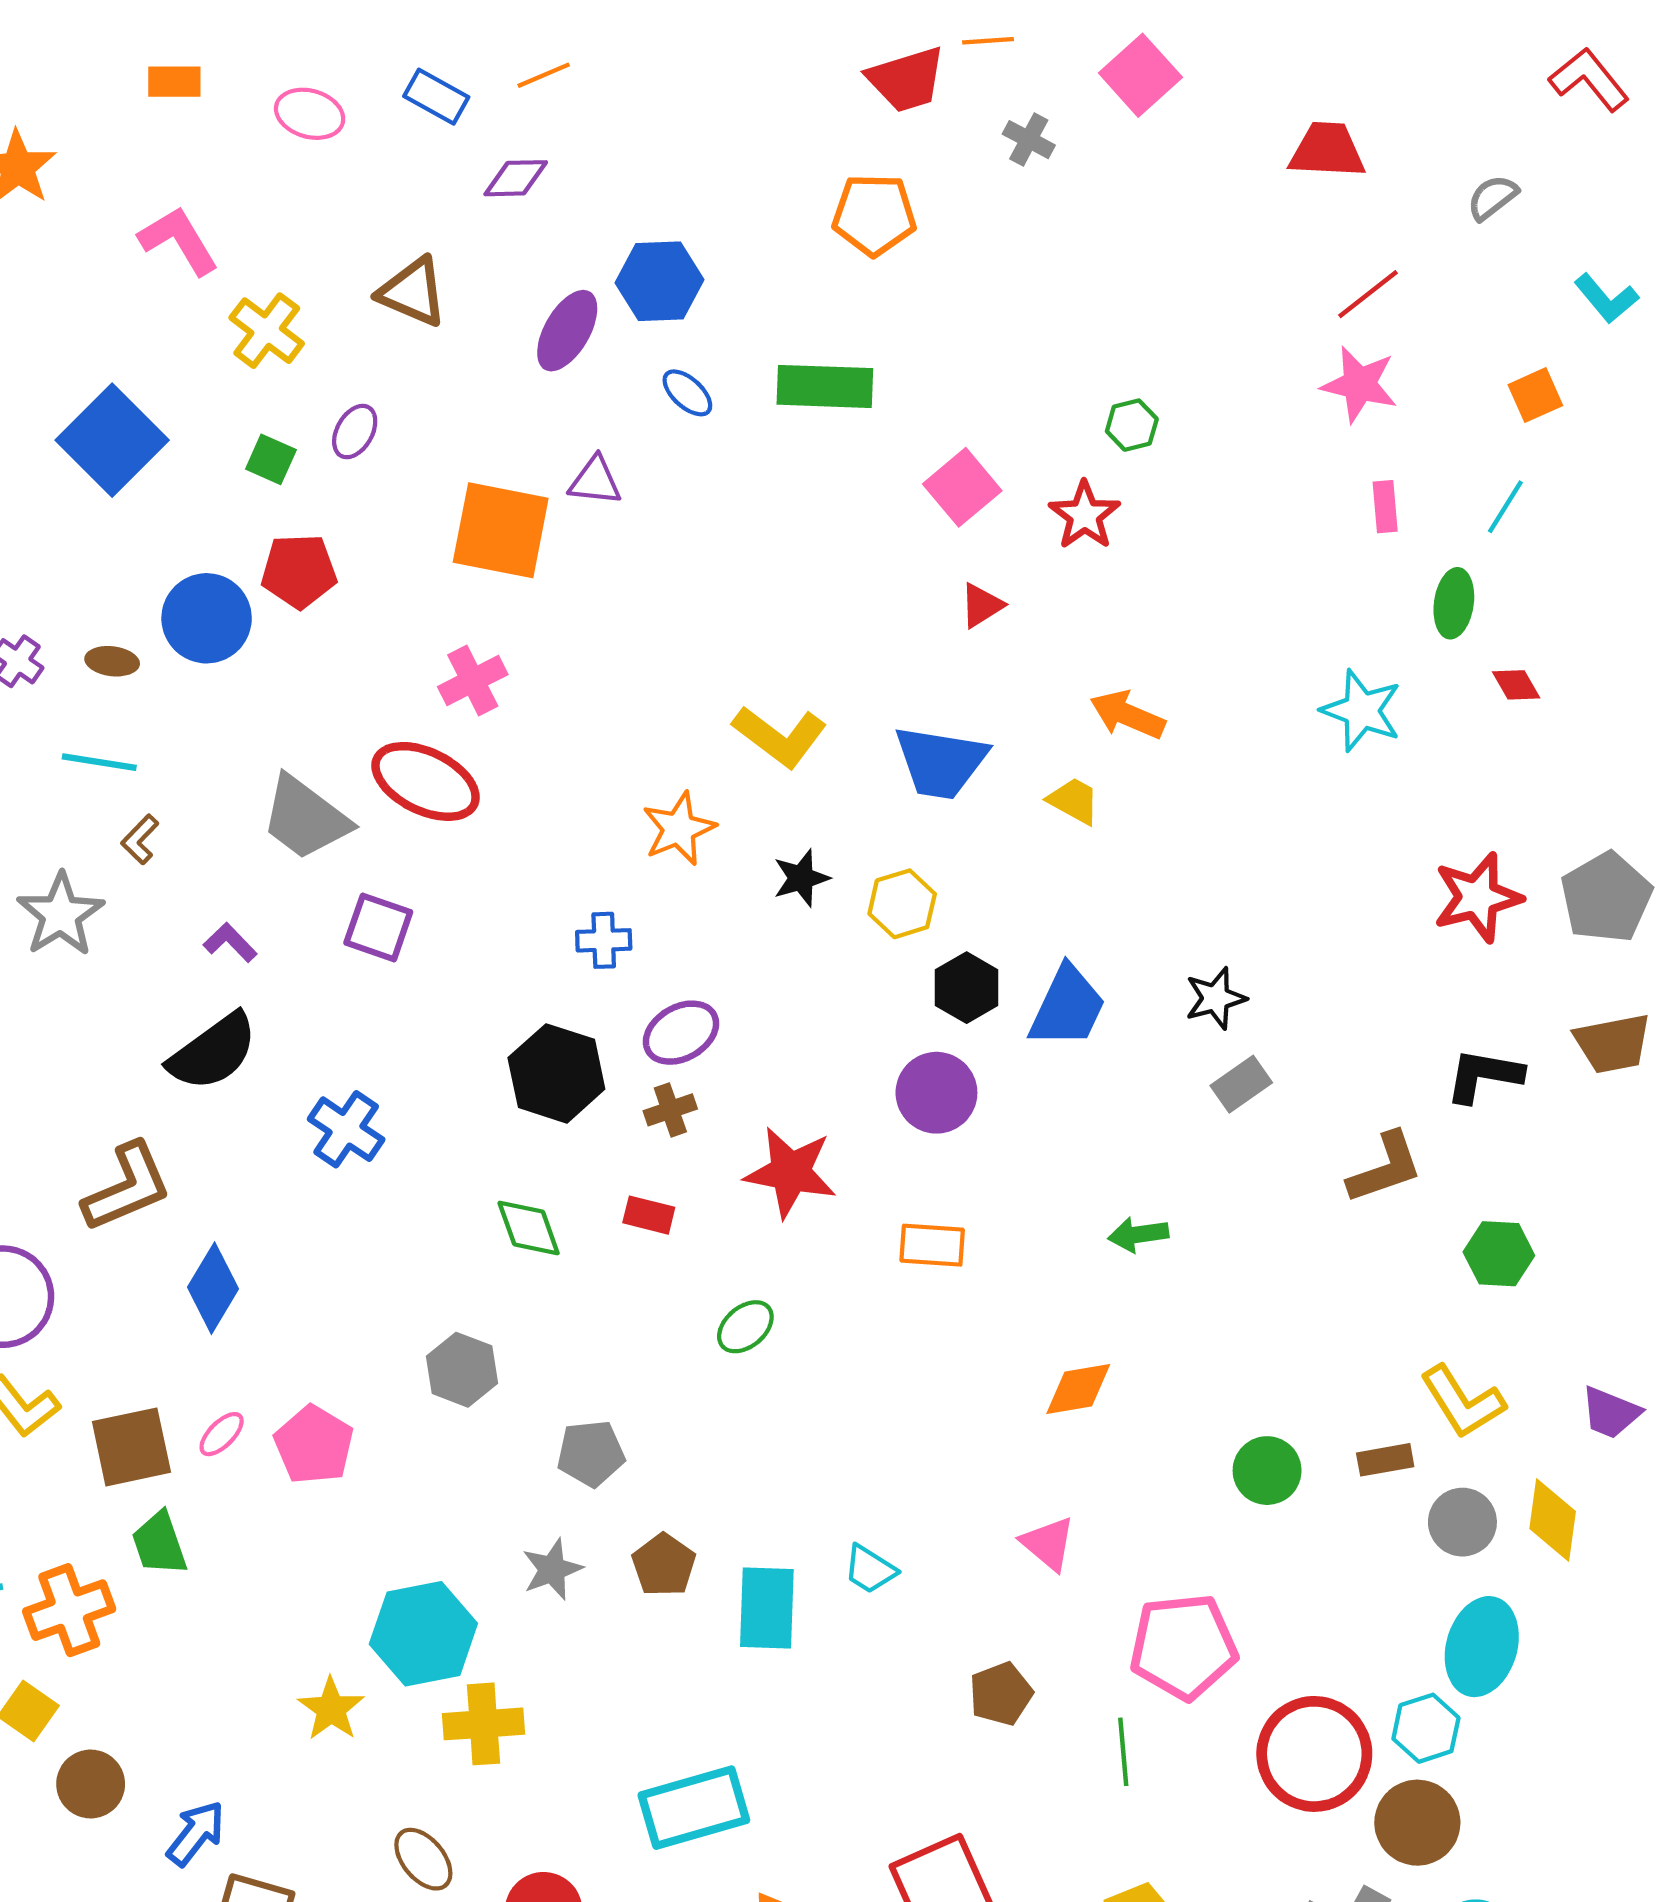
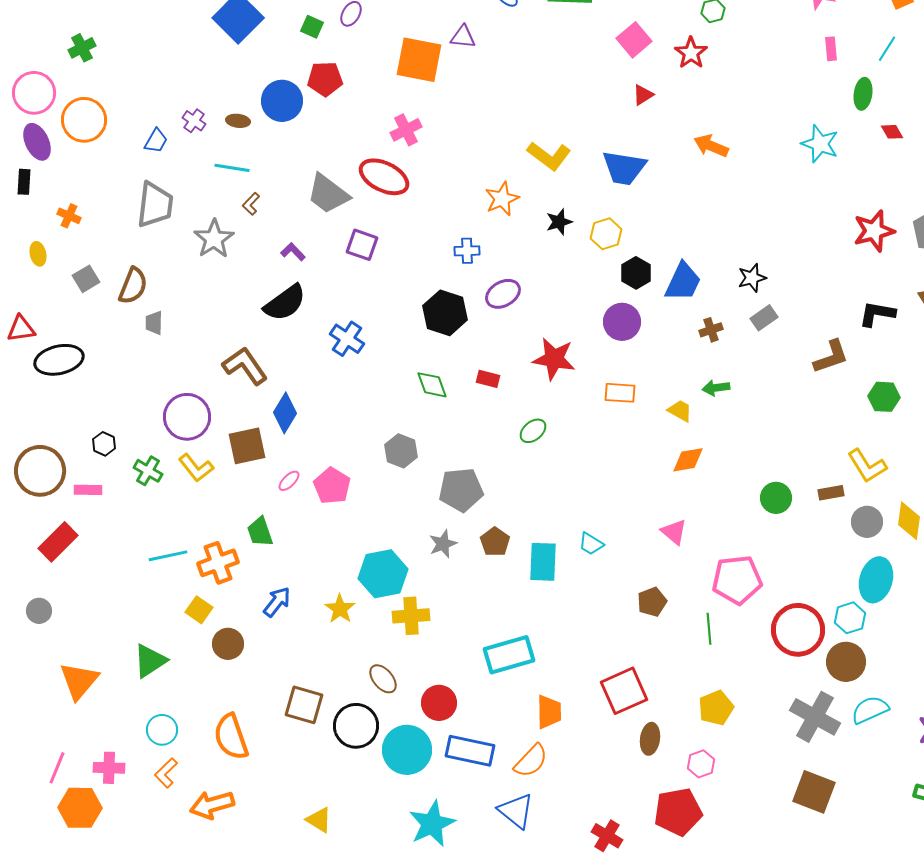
yellow trapezoid: (1074, 801) -> (680, 411), moved
brown cross: (670, 1110) -> (711, 330), moved
brown L-shape: (127, 1187) -> (245, 366), turned -102
brown square: (131, 1447) -> (247, 446), moved
gray pentagon: (591, 1453) -> (461, 490), size x1.4
blue arrow: (196, 1833) -> (277, 602), moved

